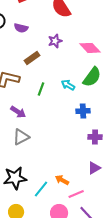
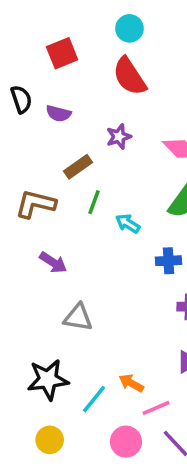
cyan arrow: (68, 85) -> (128, 223), moved
green line: (41, 89) -> (94, 202), moved
gray triangle: (21, 137) -> (78, 317), moved, turned 36

